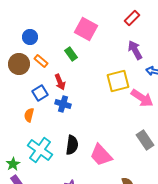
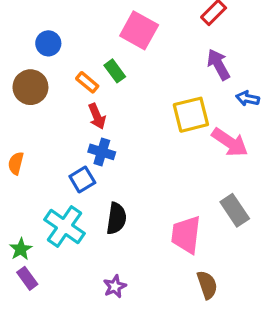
orange rectangle: (41, 61) -> (87, 82), moved
blue square: (40, 93) -> (82, 180), moved
orange semicircle: (29, 115) -> (16, 163), moved
pink trapezoid: (101, 155) -> (186, 235), moved, turned 50

